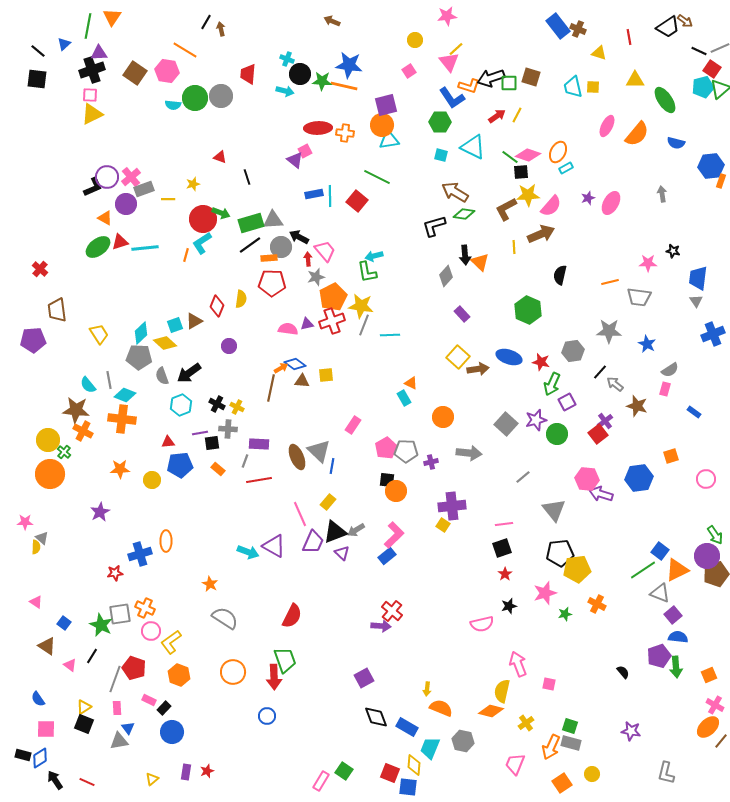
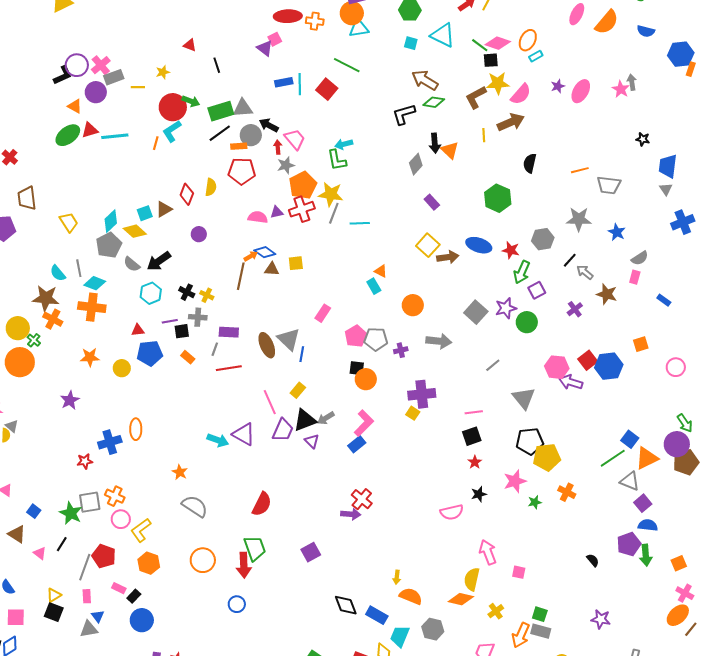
pink star: (648, 263) -> (621, 89), moved, turned 30
gray pentagon: (139, 357) -> (109, 245), turned -30
gray semicircle: (162, 376) -> (132, 264), turned -30
red square: (598, 434) -> (588, 360), moved
purple square: (364, 678) -> (311, 552), moved

